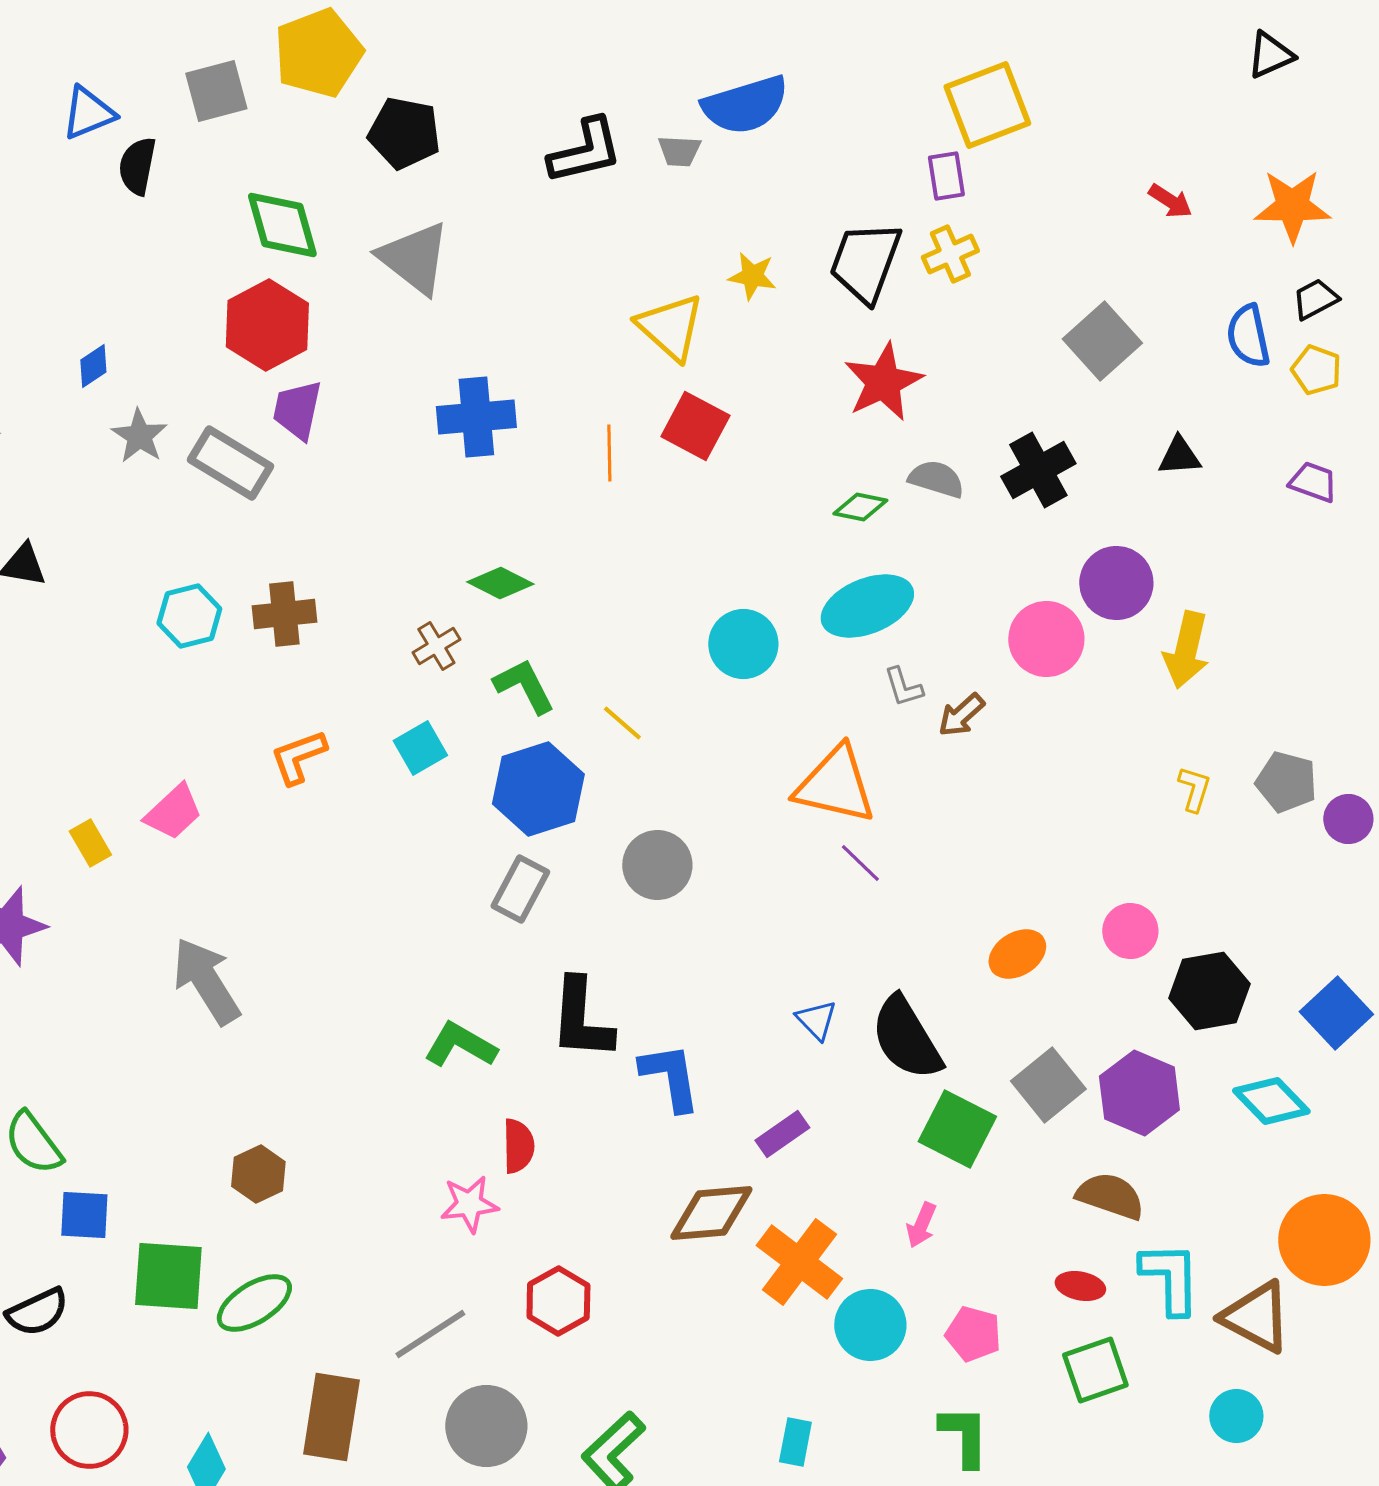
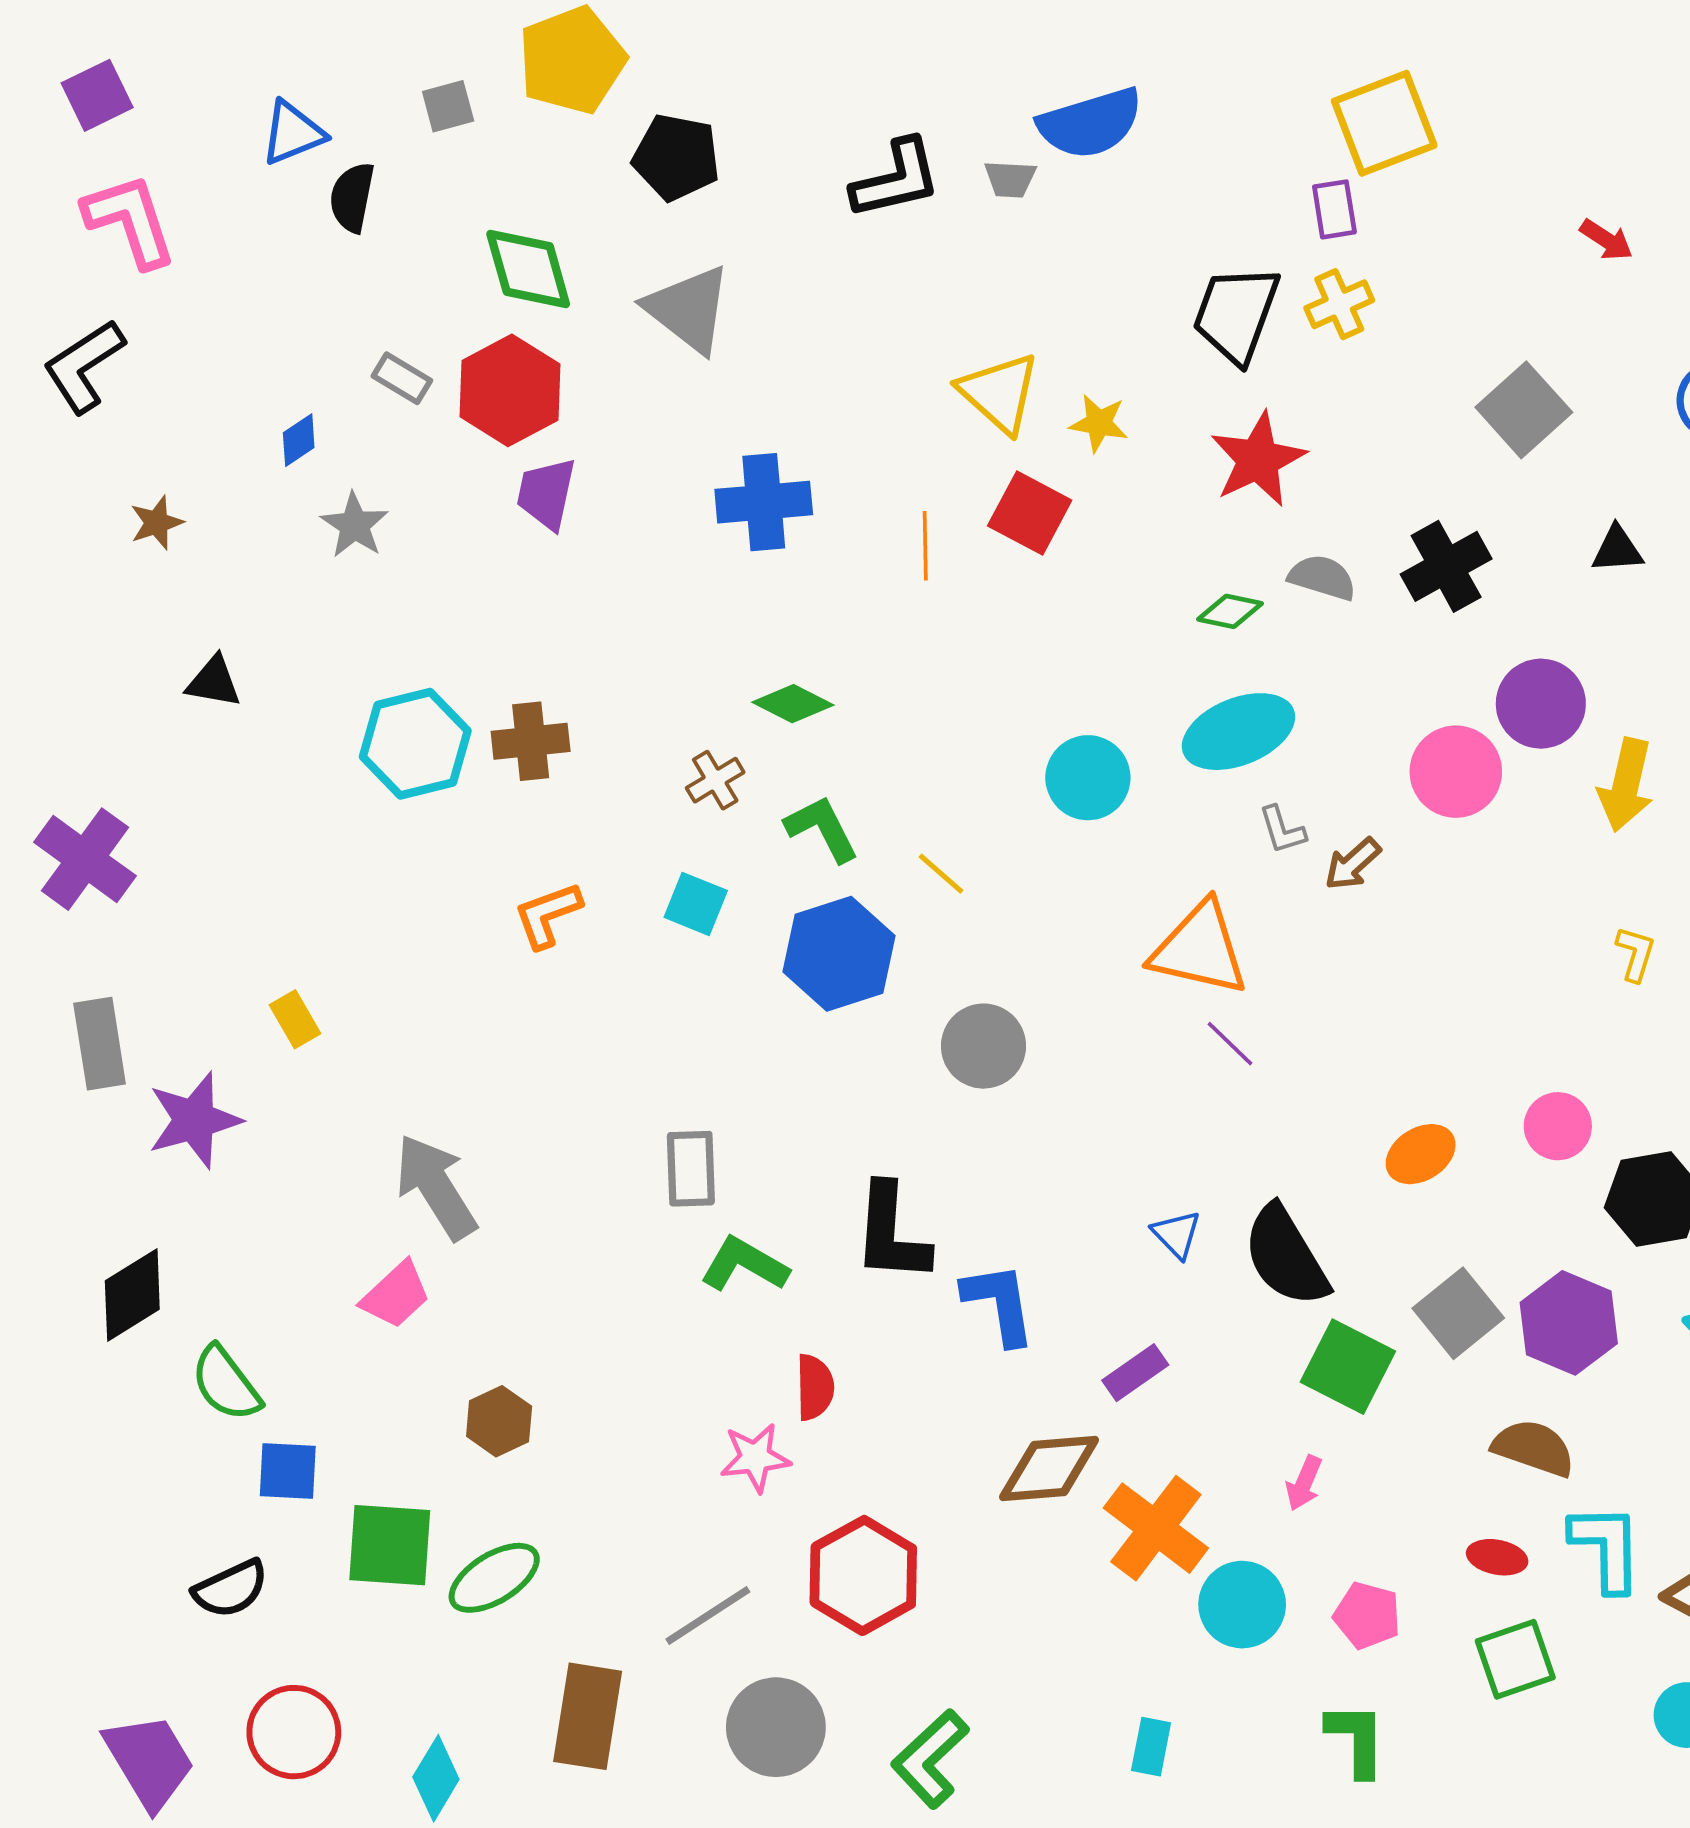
gray square: (216, 91) -> (448, 106), size x0.7
yellow star: (752, 276) -> (1099, 423), moved
gray rectangle: (230, 463) -> (402, 378), moved, size x0.6
cyan hexagon: (189, 616) -> (415, 744), size x1.4
cyan square: (420, 748) -> (696, 904), turned -38
pink trapezoid: (173, 812) -> (396, 1295), moved
gray rectangle: (520, 889) -> (691, 1169), moved, turned -30
red hexagon: (558, 1301) -> (863, 1575), size x1.4

